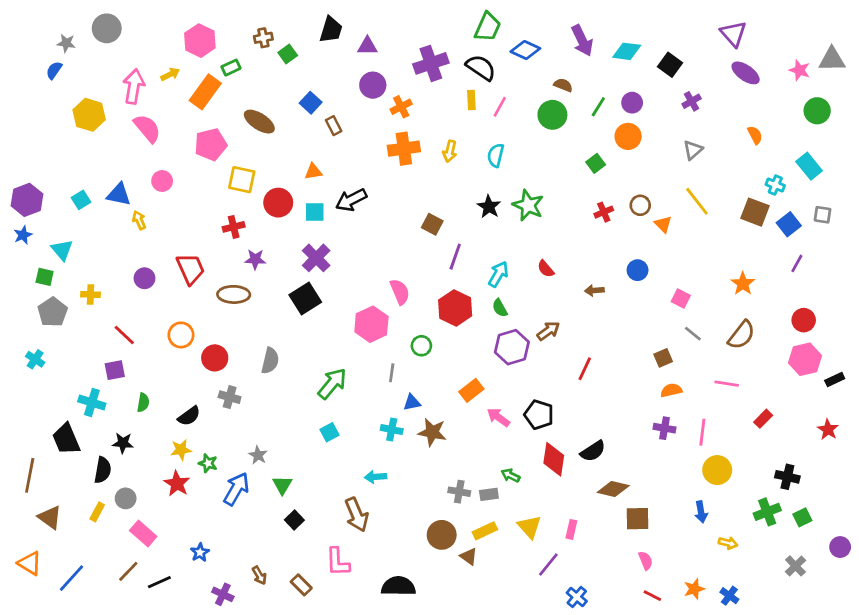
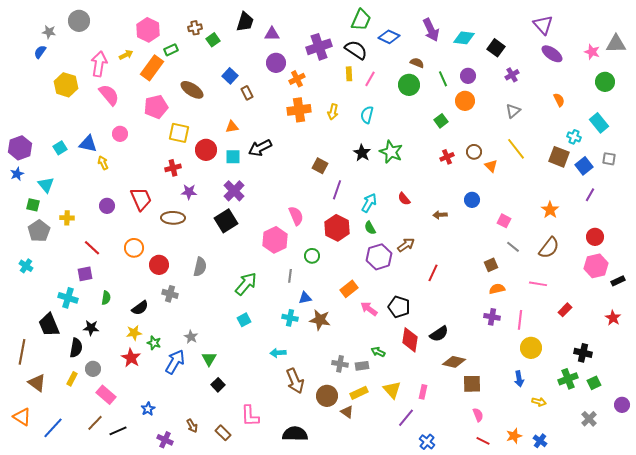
green line: (598, 107) -> (443, 79), turned -56
brown arrow: (357, 515) -> (295, 381), moved

